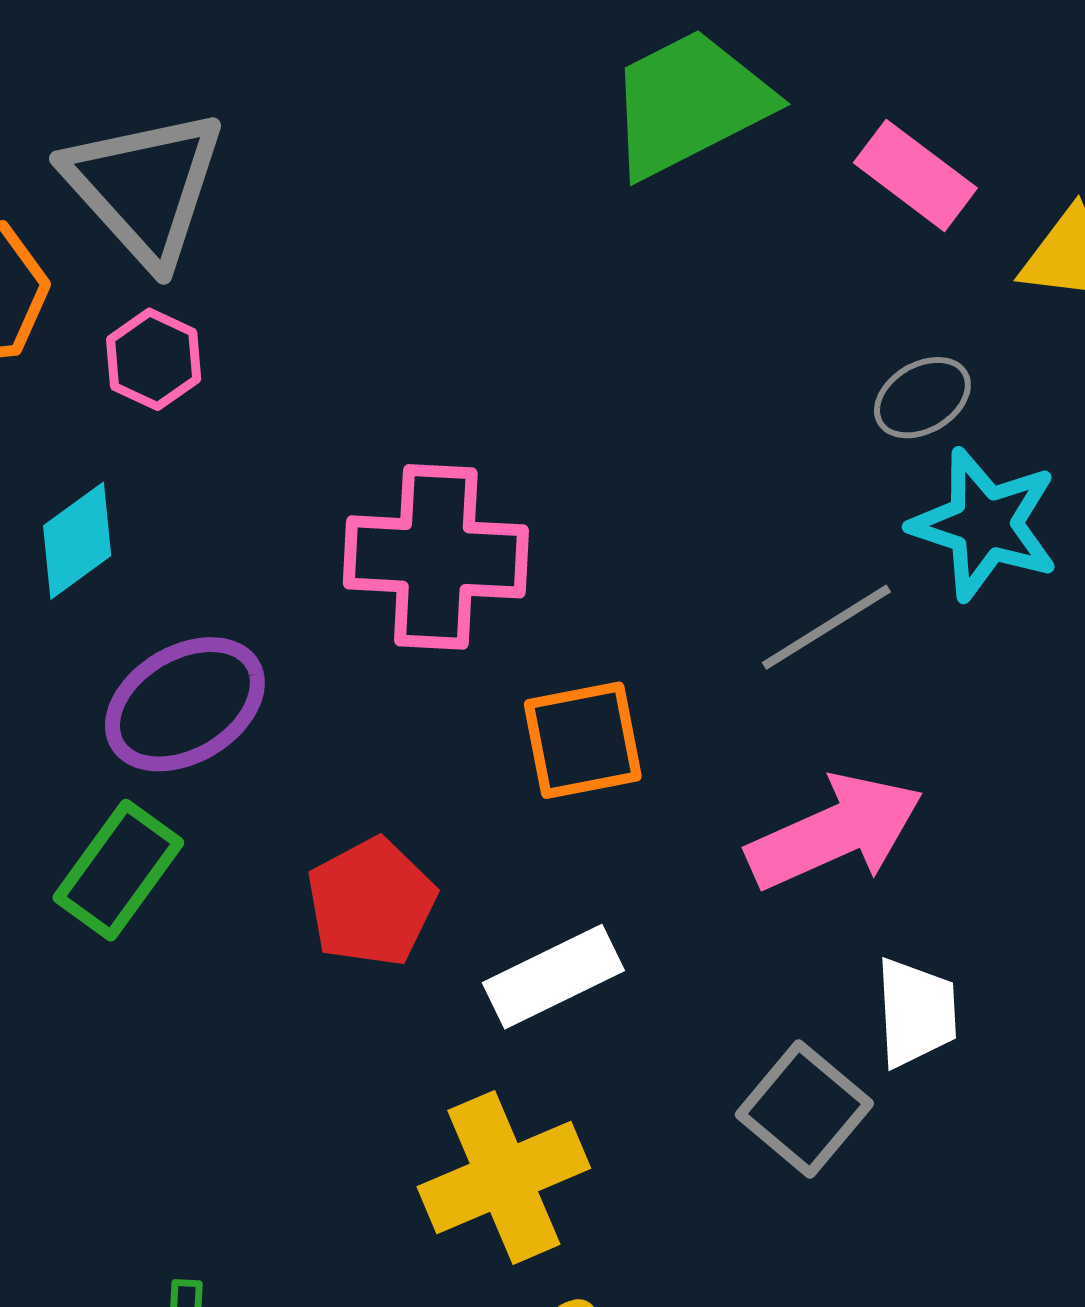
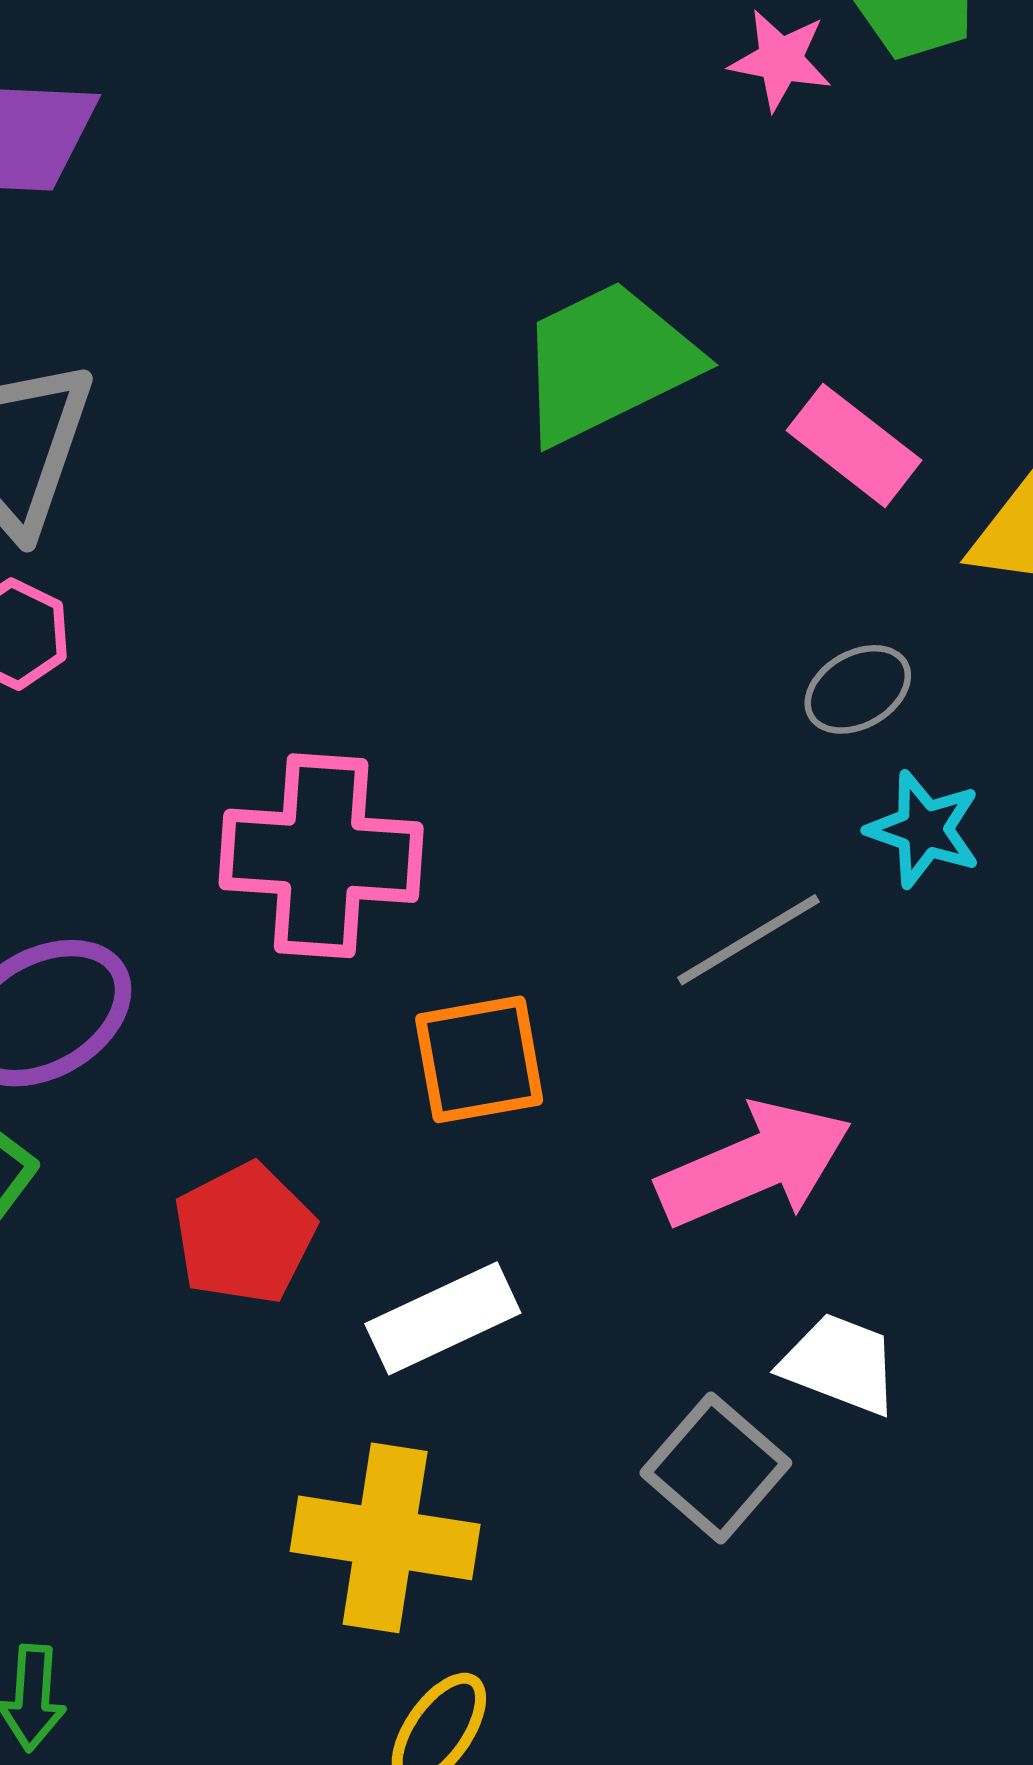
cyan star: (985, 524) -> (924, 829), size x0.7
white trapezoid: (916, 1013) -> (840, 1364), turned -67
yellow cross: (504, 1177) -> (385, 1538), turned 31

